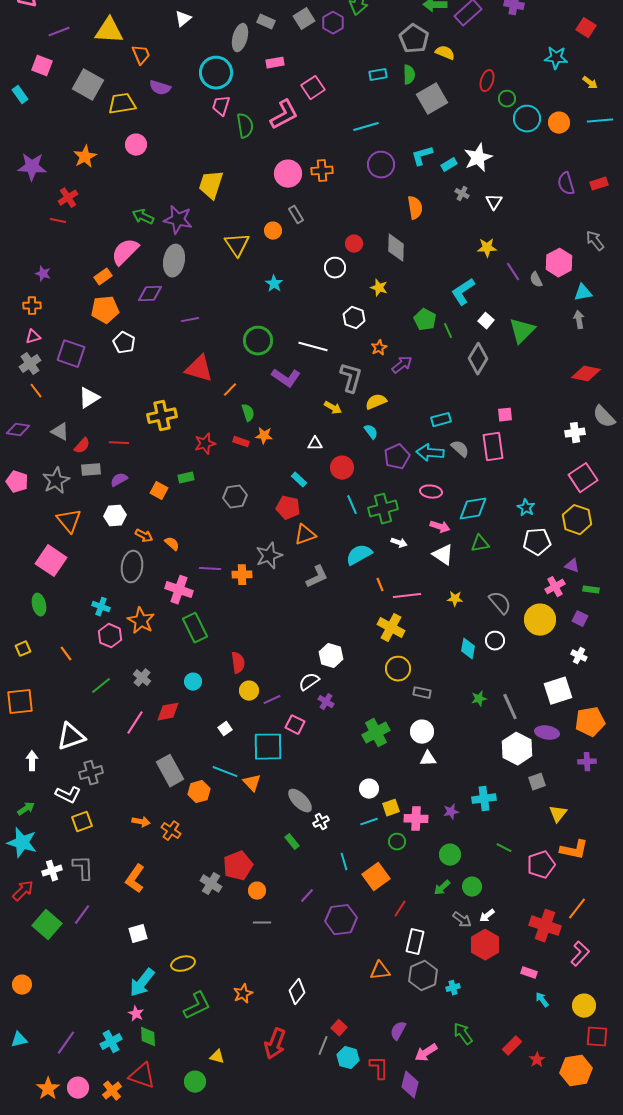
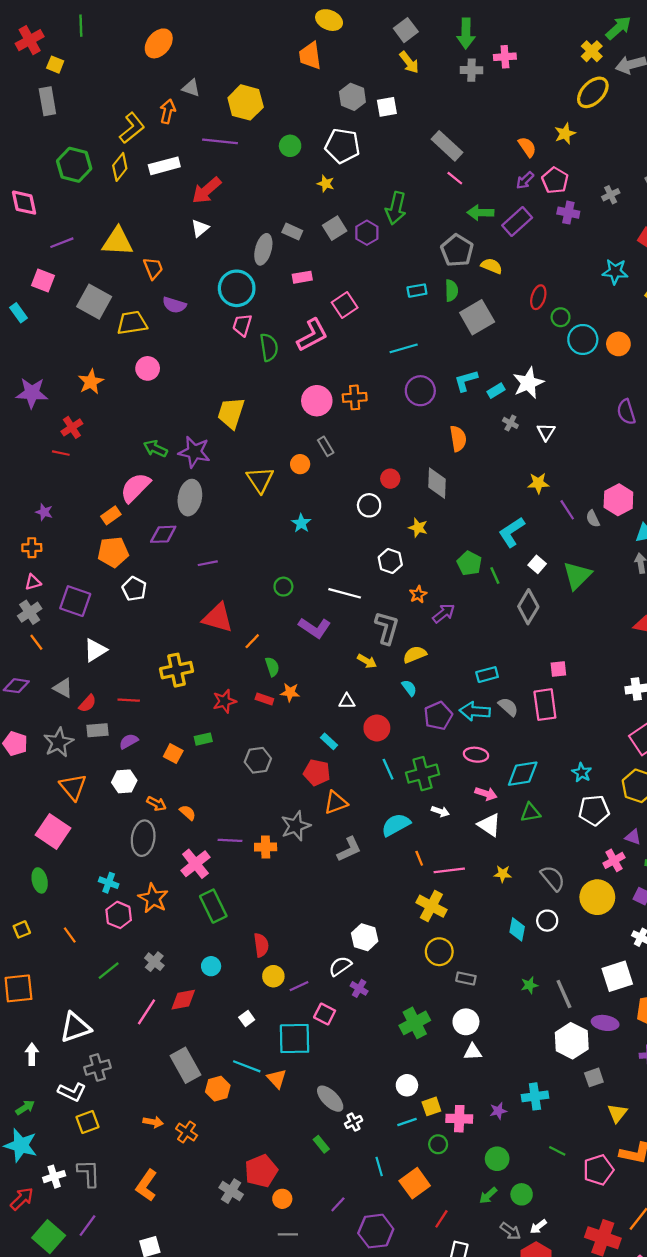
green circle: (258, 341) -> (283, 587), size x0.6
pink cross: (179, 590) -> (195, 864), turned 32

